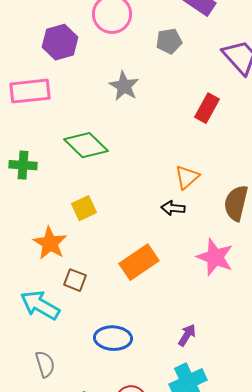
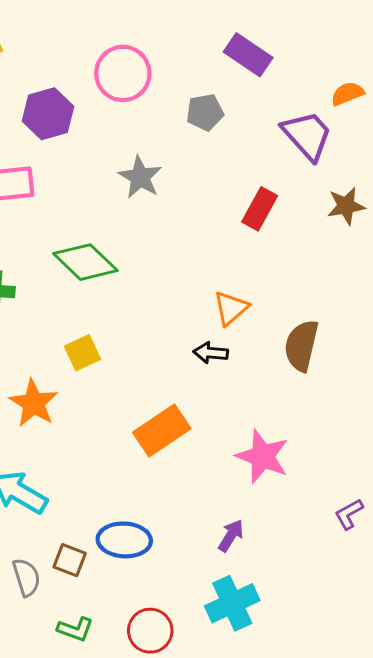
pink star: (215, 257) -> (263, 456), moved
brown square: (75, 280) -> (70, 560), moved

